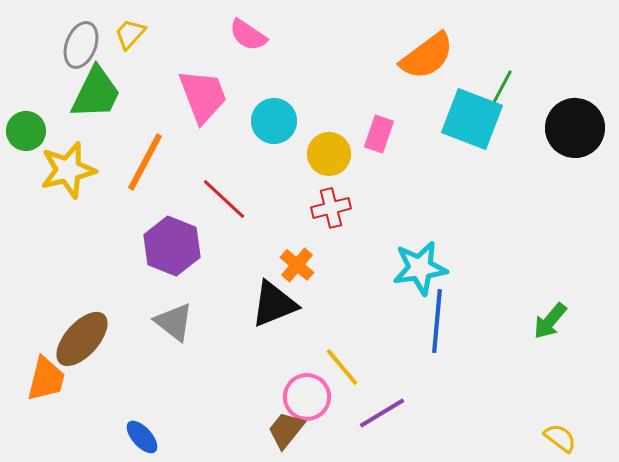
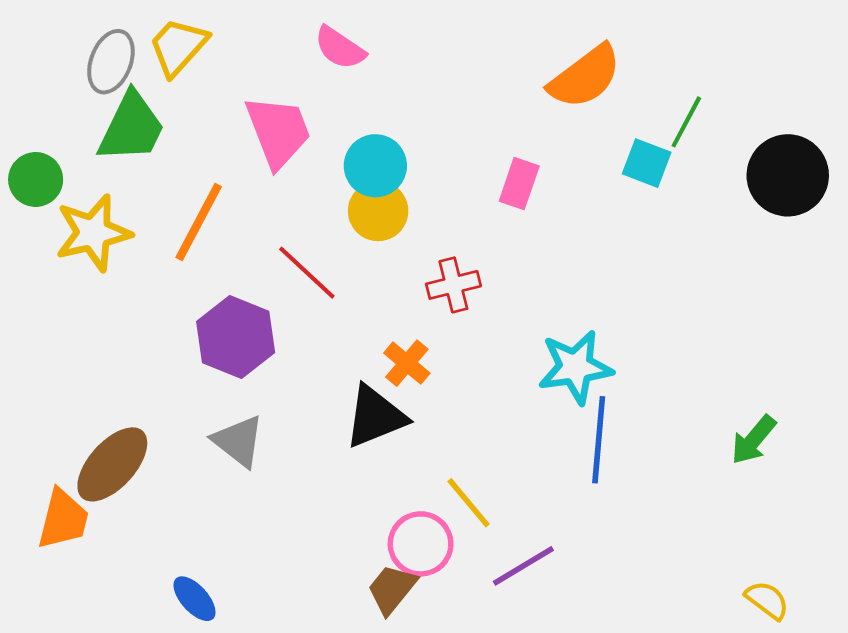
yellow trapezoid: (130, 34) -> (178, 47), size x1.4
cyan square: (472, 119) -> (647, 163), size x0.6
yellow circle: (329, 154) -> (378, 211), moved

